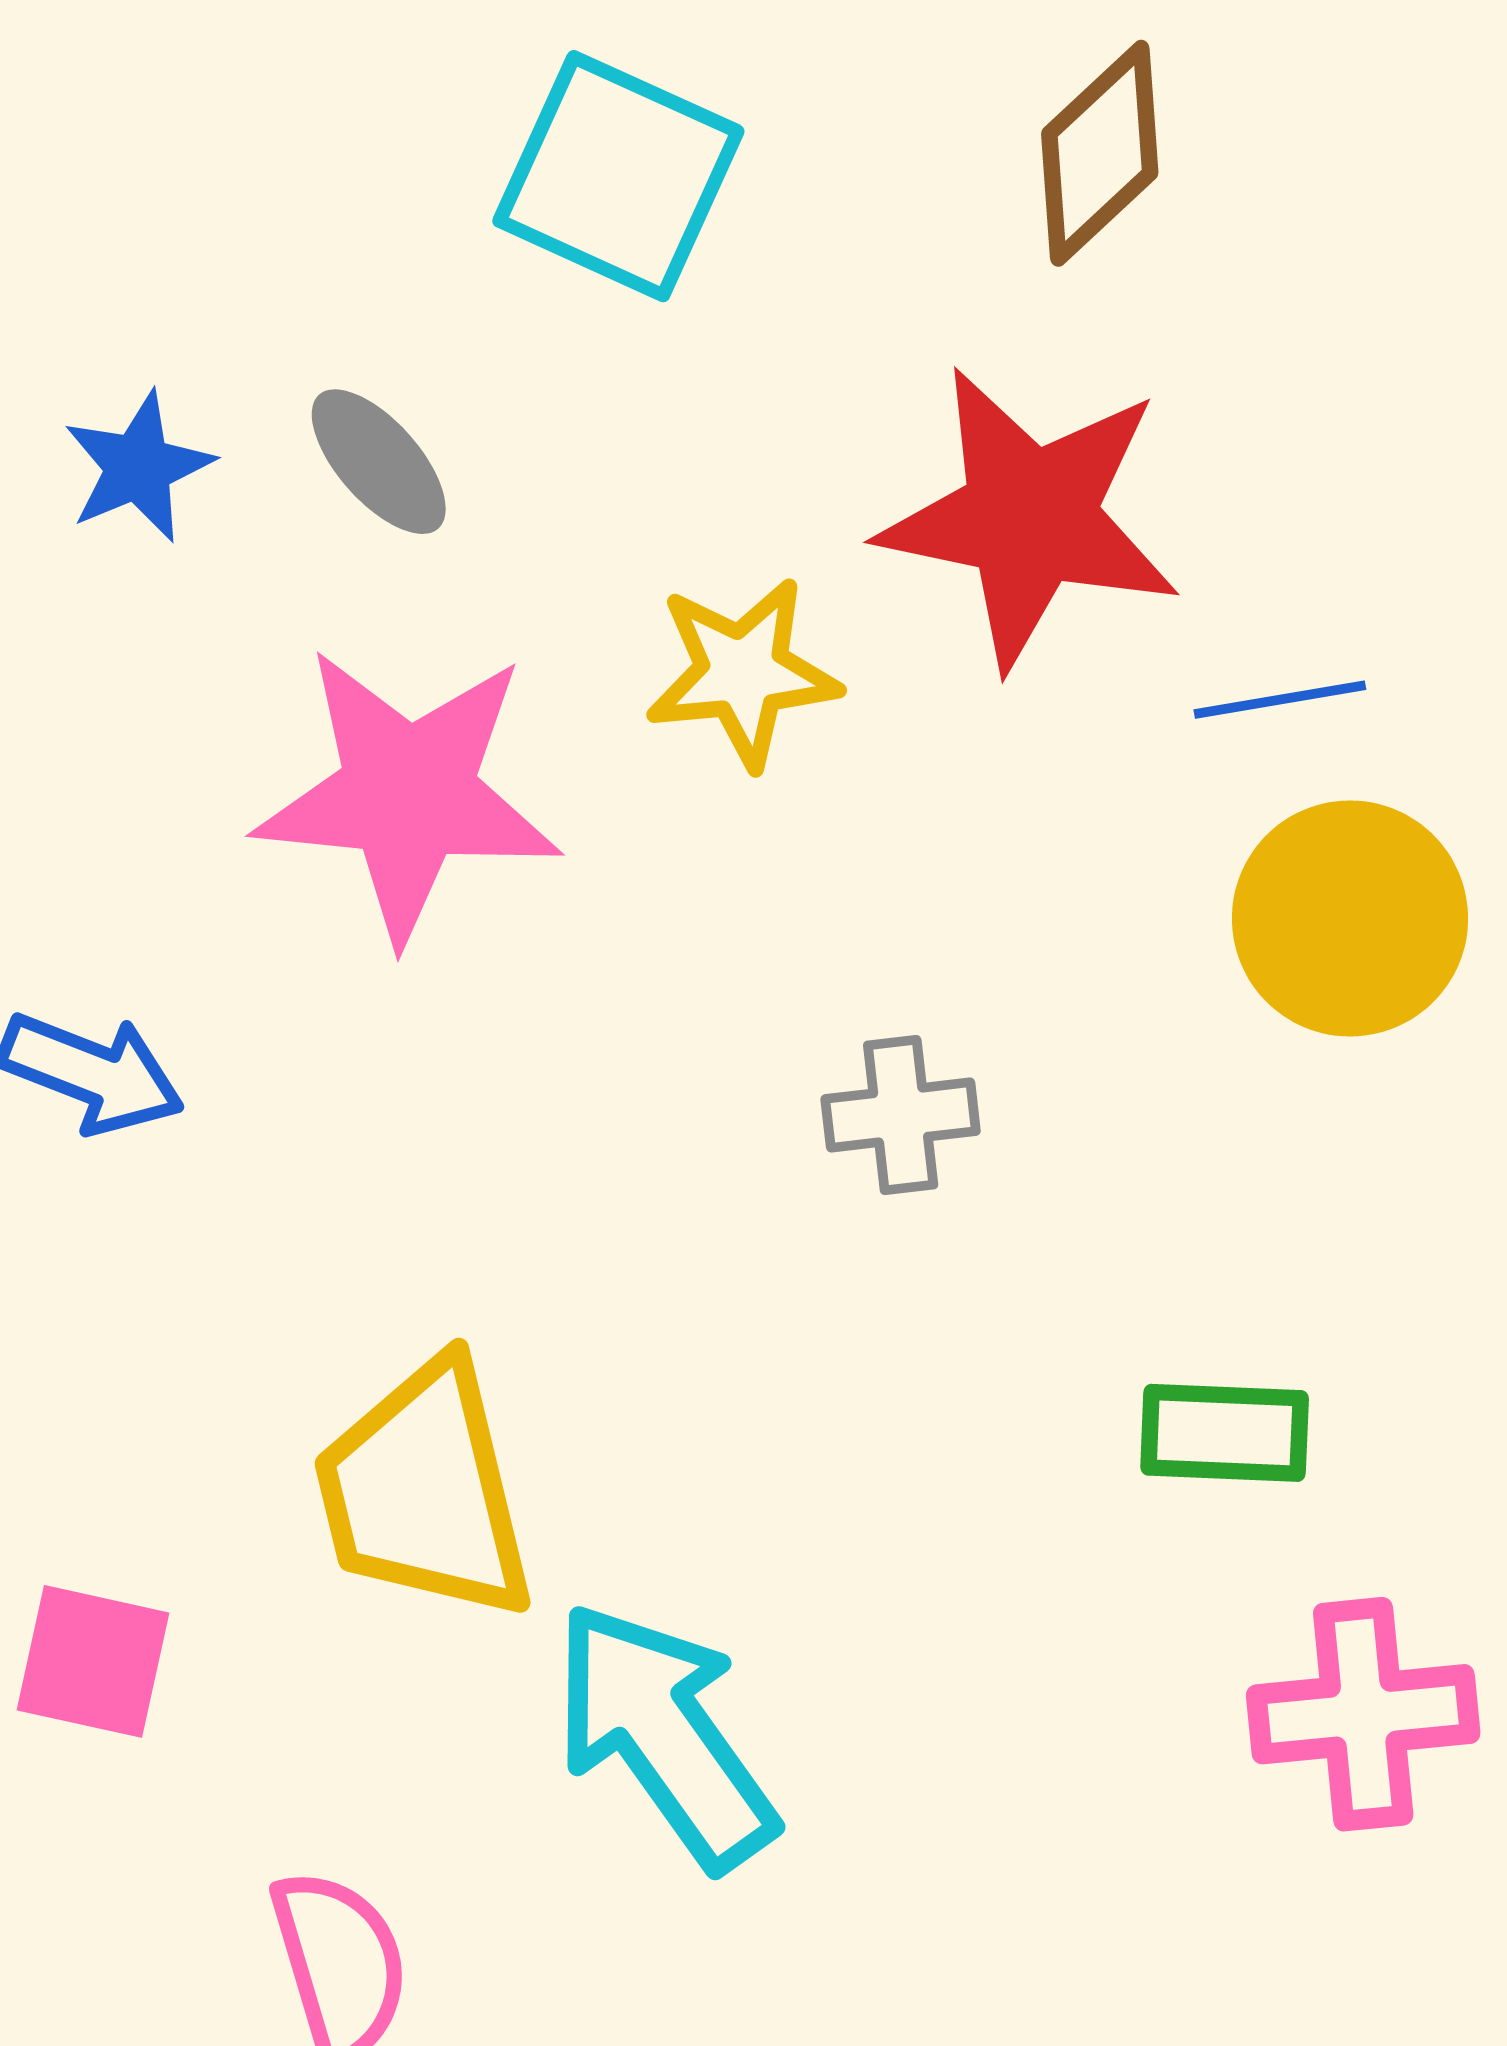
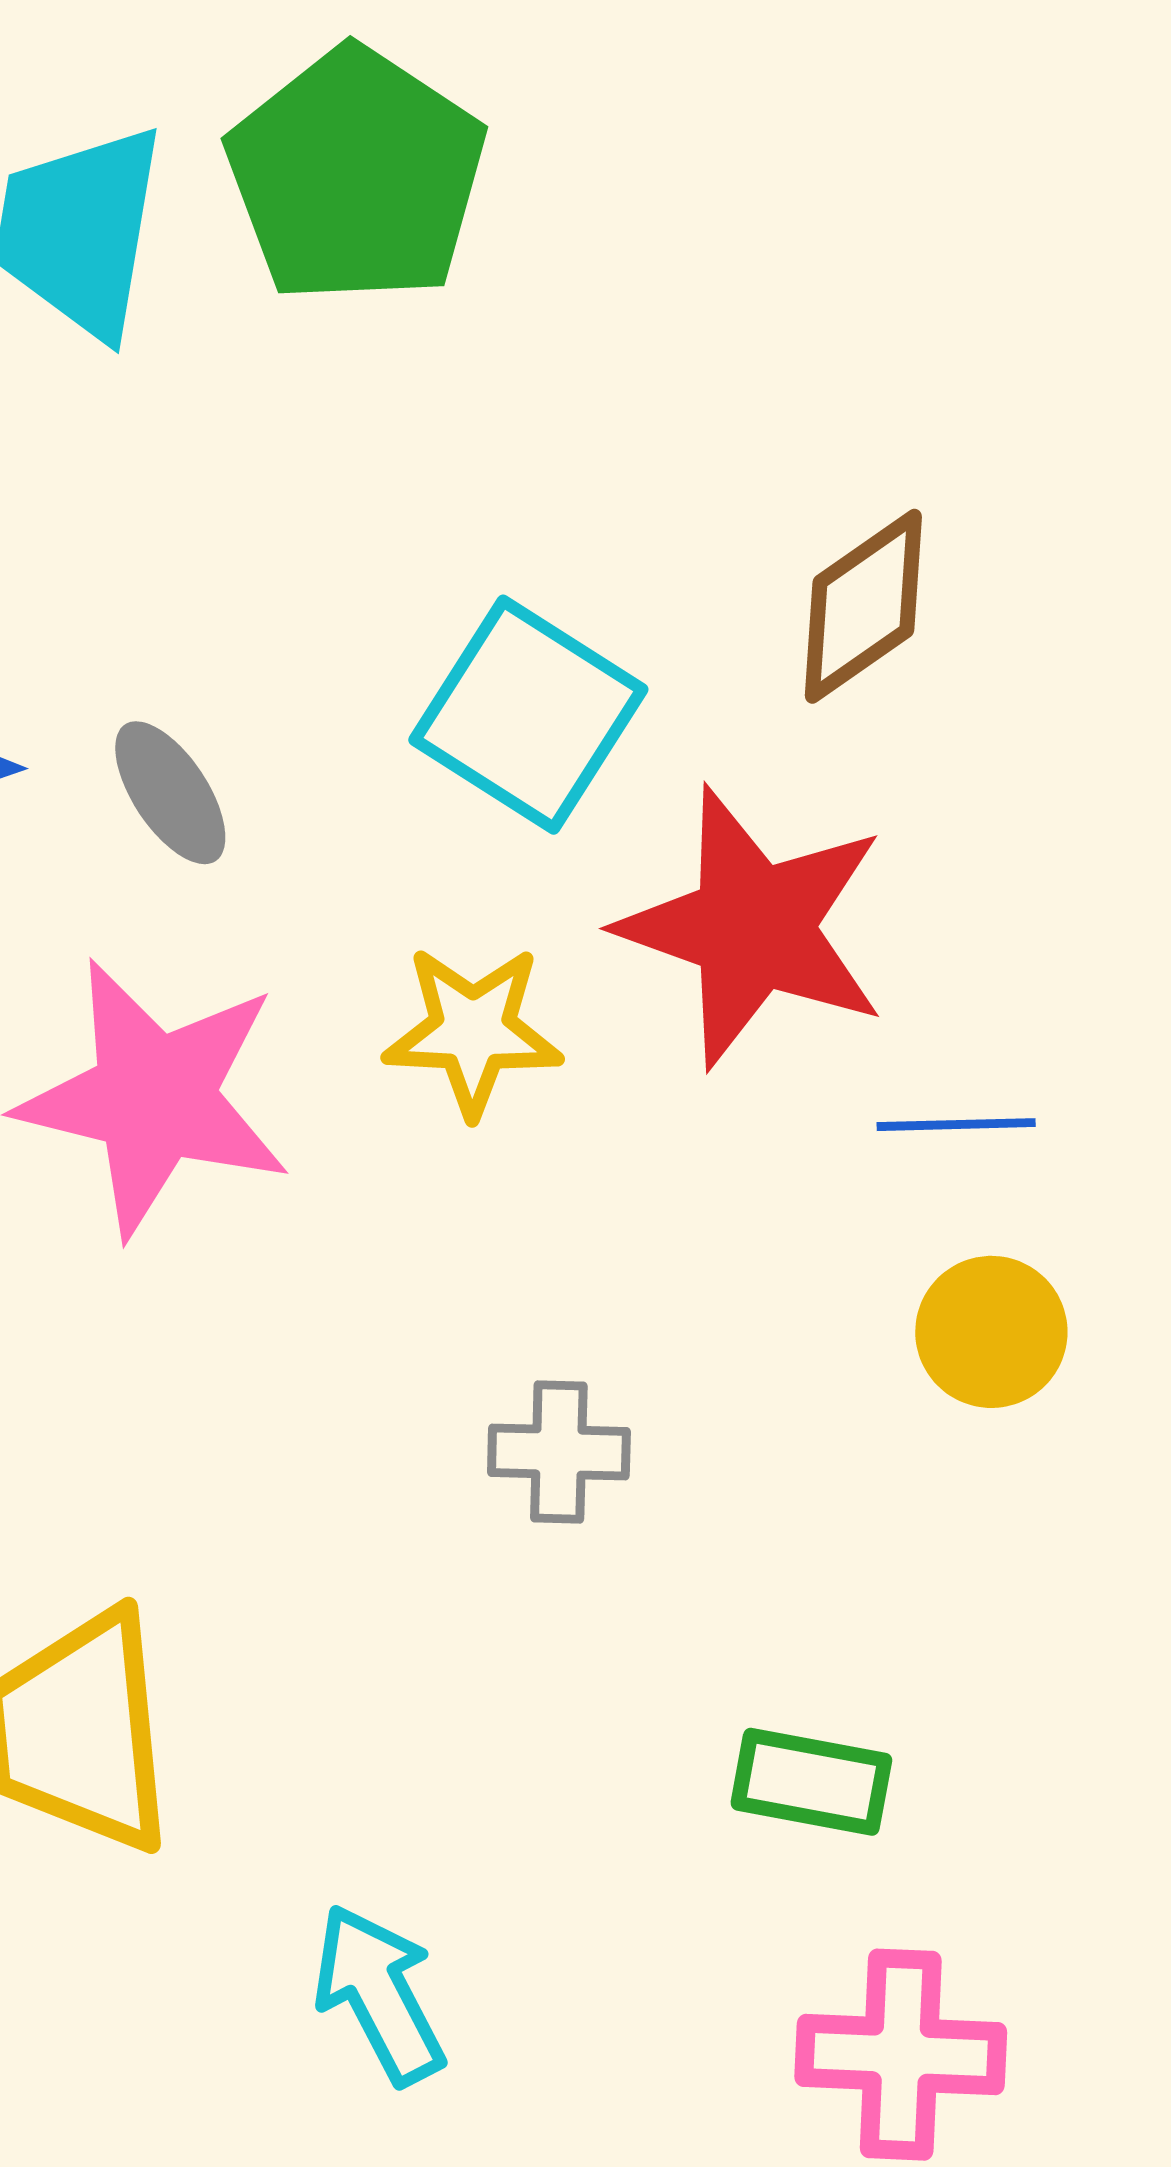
cyan square: (618, 176) -> (528, 715), moved
yellow circle: (1350, 918) -> (991, 1332), size x0.7
cyan arrow: (664, 1735) -> (379, 1994), moved, size x0.7

